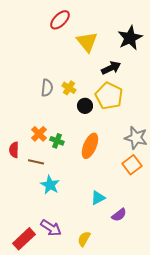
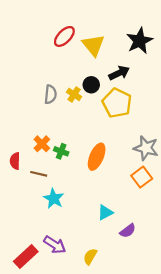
red ellipse: (60, 20) -> (64, 36), moved
black circle: (85, 106) -> (91, 85), moved

